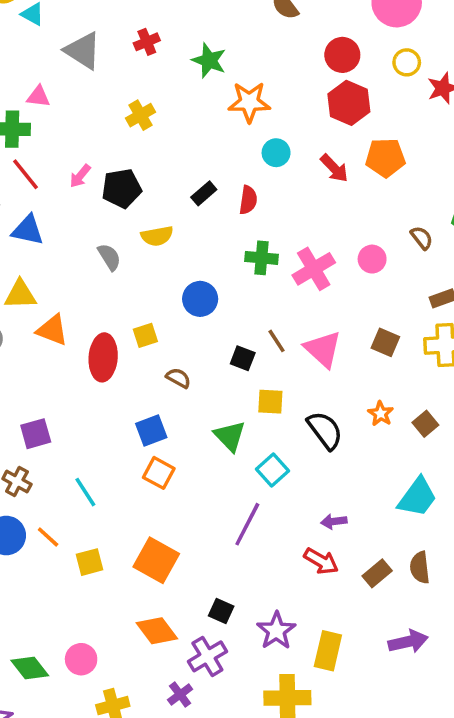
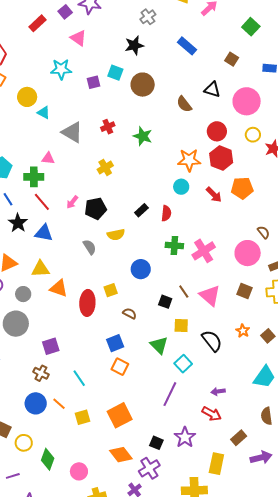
orange star: (249, 102) -> (189, 160), moved
pink circle: (372, 259) -> (248, 253), moved, size x1.6
orange square: (156, 560) -> (120, 415), turned 35
brown rectangle: (377, 573) -> (239, 438), moved
purple star: (276, 631) -> (185, 437), moved
green diamond: (30, 668) -> (48, 459), moved, turned 60

